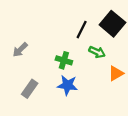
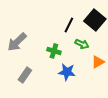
gray arrow: (20, 50) -> (17, 42), size x1.5
blue star: (67, 85) -> (67, 72), moved

